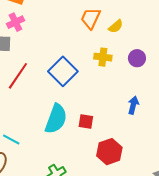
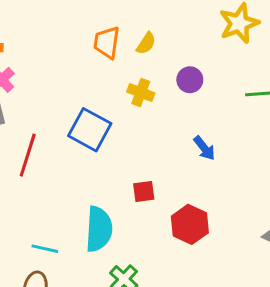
yellow cross: (103, 57) -> (141, 92), turned 30
blue arrow: (133, 105) -> (204, 148), turned 144
cyan semicircle: (56, 119) -> (99, 229), moved

